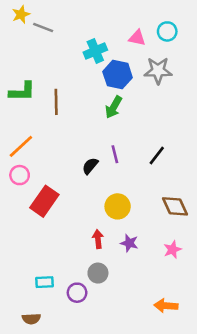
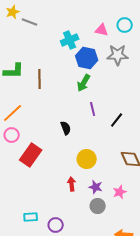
purple line: (115, 154) -> (93, 109), moved
black semicircle: (90, 166) -> (66, 128), turned 120
pink star: (172, 250) -> (120, 192), moved
gray circle: (98, 273) -> (98, 206), moved

